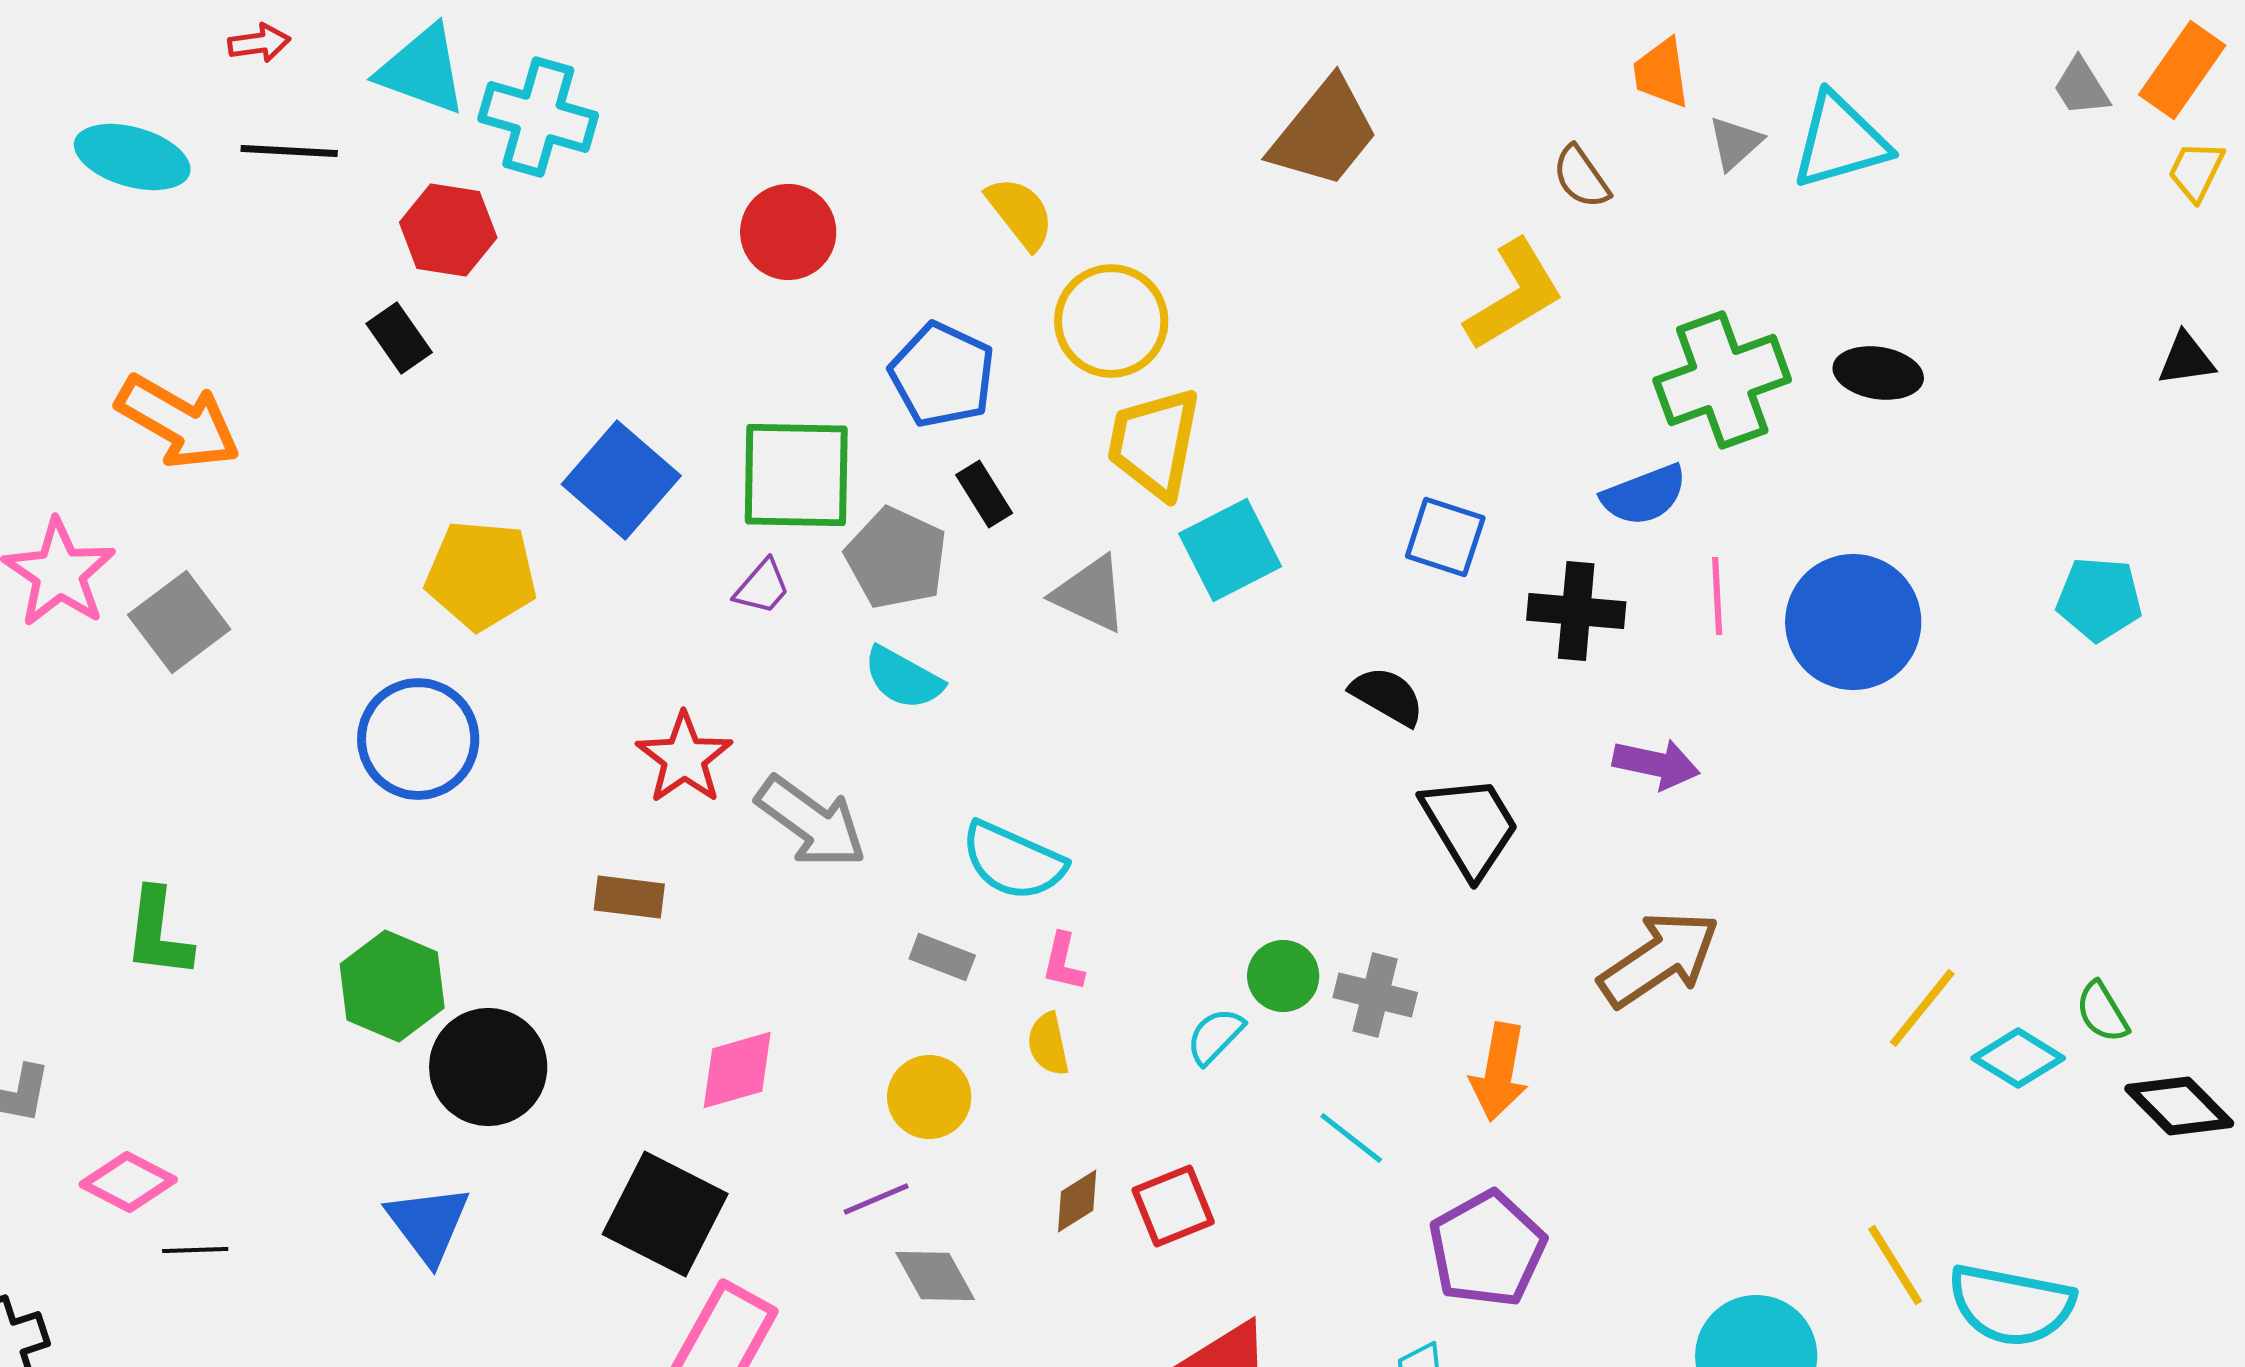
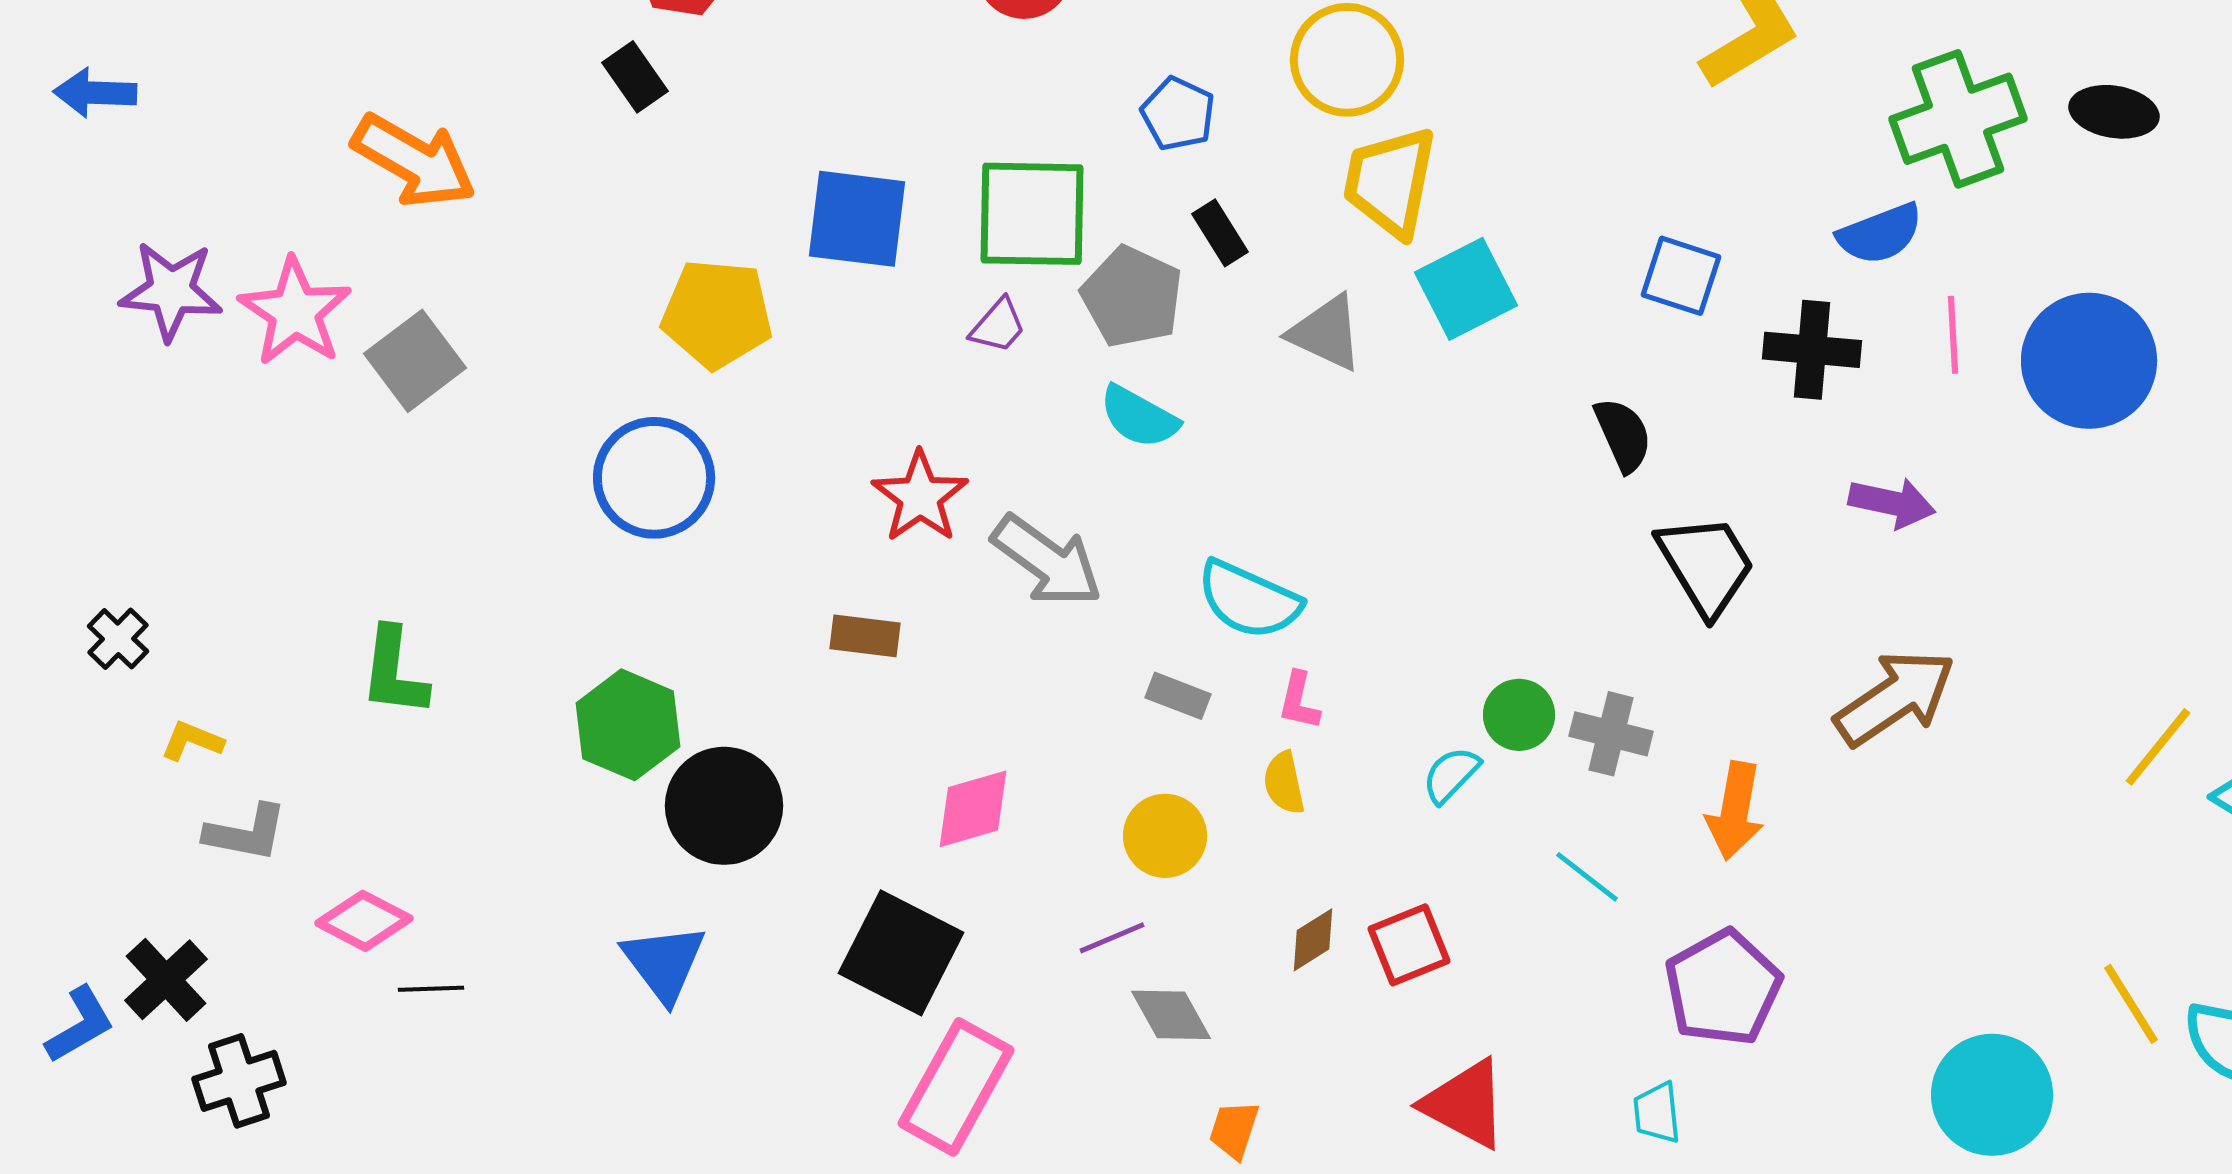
blue pentagon: (942, 375) -> (1178, 114), size x0.7
blue square: (621, 480) -> (857, 219), turned -34
black semicircle: (1387, 696) -> (1623, 435), turned 36

